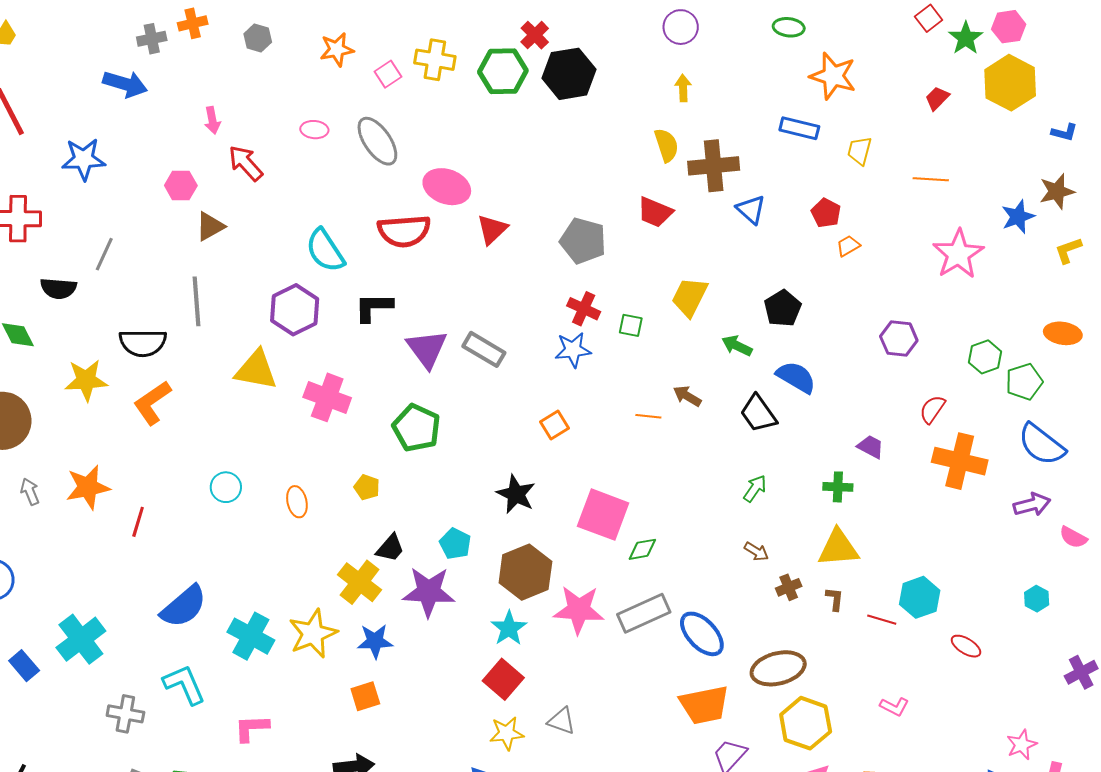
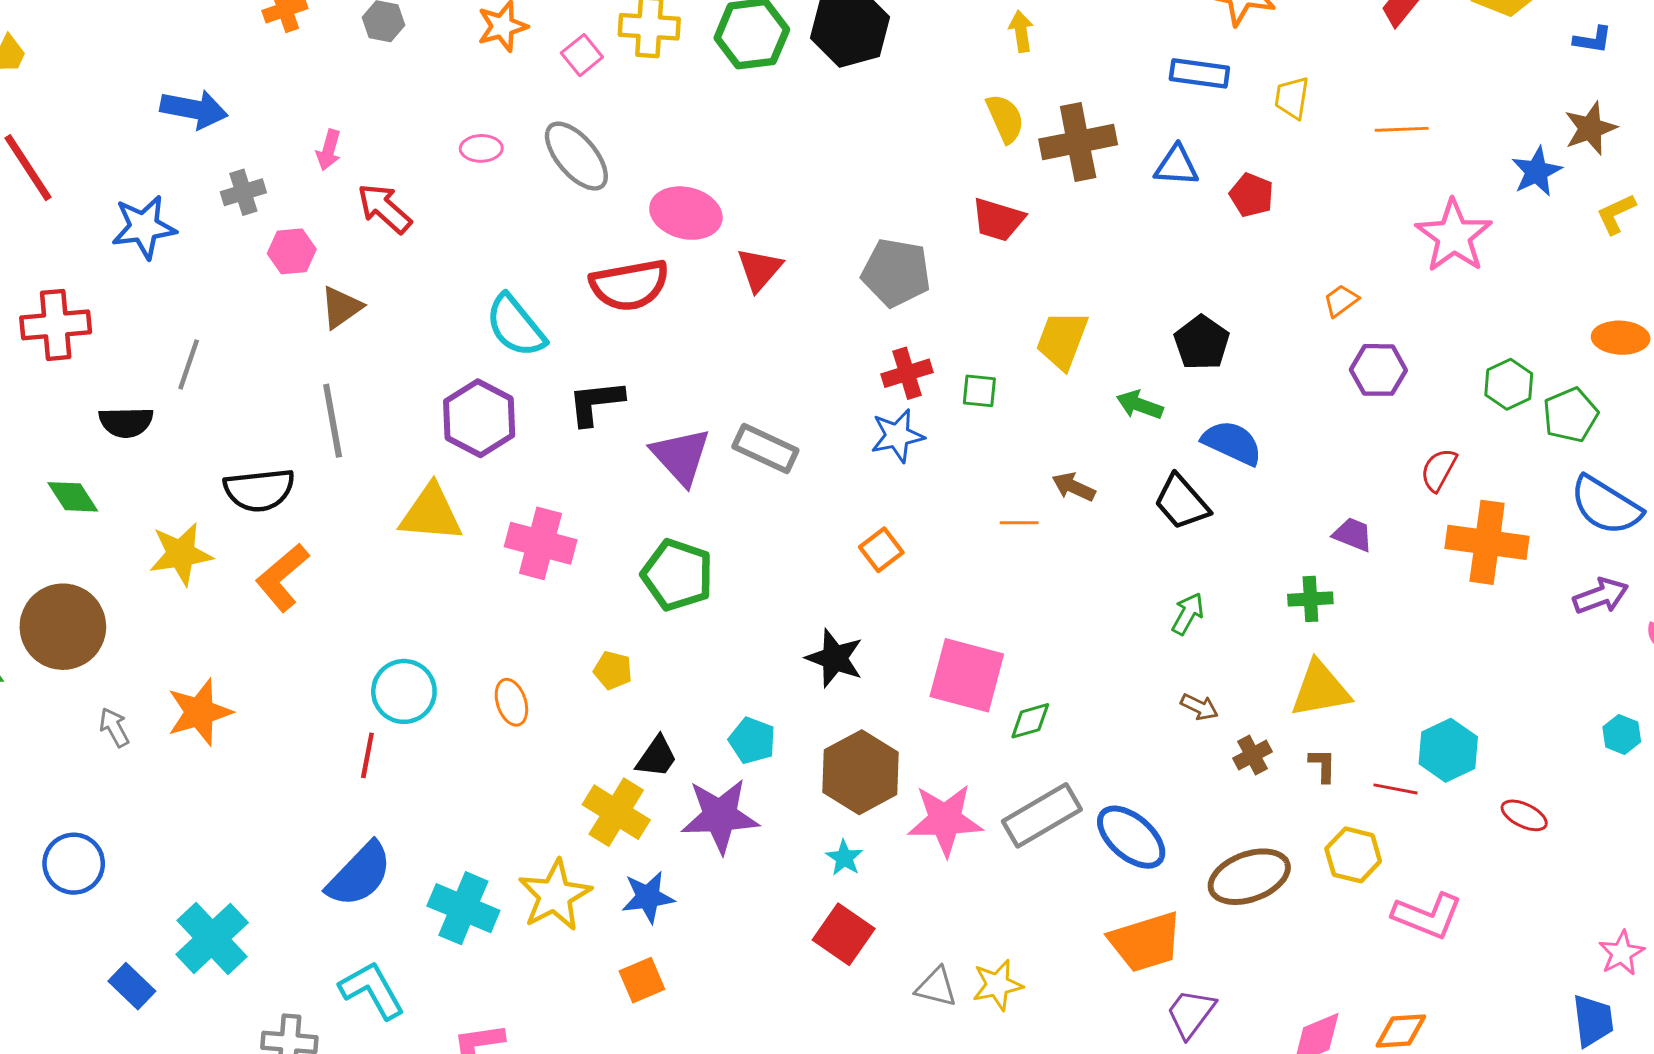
gray cross: (152, 39) -> (243, 192), moved
pink arrow: (212, 120) -> (329, 150), turned 32
blue triangle: (751, 210) -> (1177, 166), moved, turned -32
orange trapezoid: (848, 246) -> (1341, 301), moved
red cross: (584, 309) -> (907, 373), turned -36
cyan circle: (226, 487) -> (404, 691), size x1.4
red line: (138, 522) -> (367, 755), moved
cyan star: (509, 628) -> (844, 858), size x0.7
pink L-shape: (894, 707) -> (1427, 916), size x1.6
yellow hexagon: (806, 723) -> (1353, 855), moved, size x0.7
yellow star: (507, 733) -> (997, 985), moved

